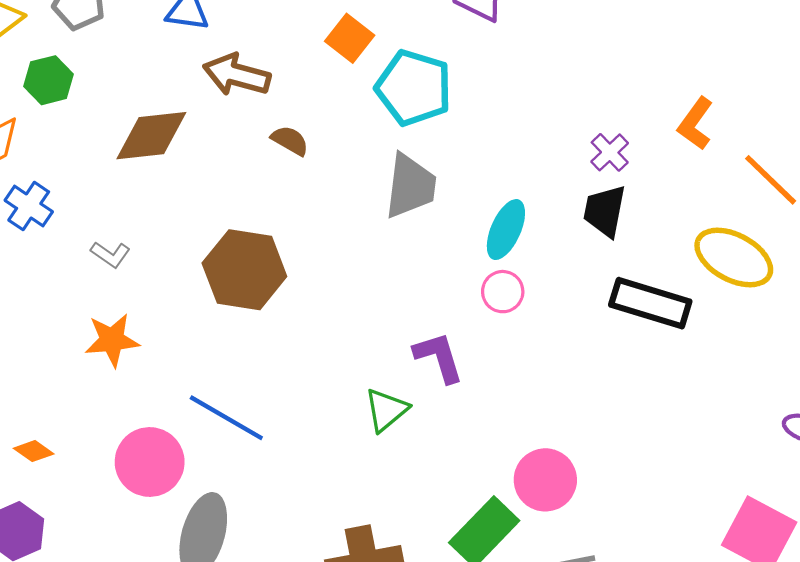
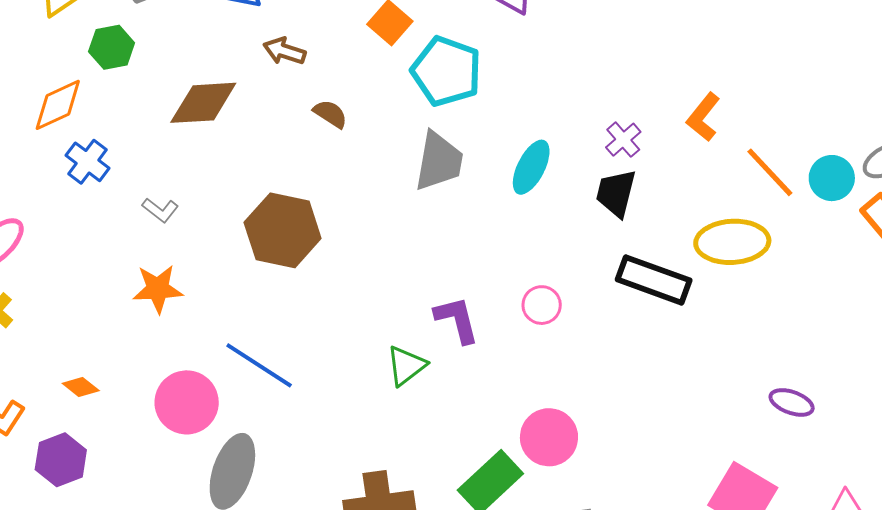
brown arrow: (237, 75) -> (284, 51), size x0.7
cyan ellipse: (506, 230) -> (531, 167), moved
yellow ellipse: (734, 258) -> (732, 242), turned -34
pink circle: (503, 292) -> (542, 305), moved

